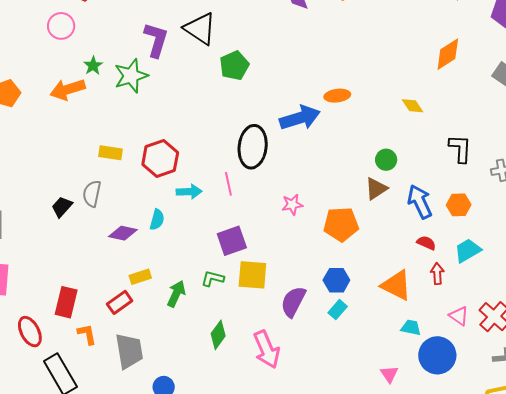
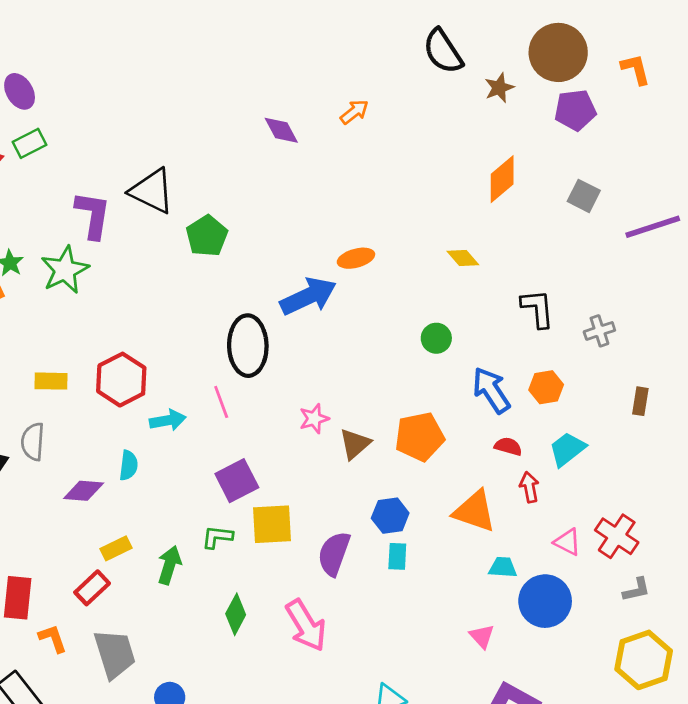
brown triangle: (376, 189) -> (355, 444), moved
orange pentagon: (341, 224) -> (420, 437), moved
cyan rectangle: (338, 310) -> (397, 556), turned -30

